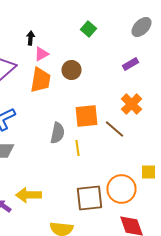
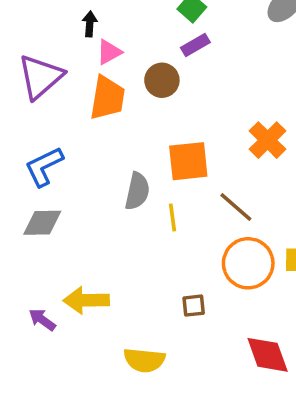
purple rectangle: (130, 64) -> (195, 45), moved
brown line: (114, 129) -> (236, 207), moved
orange circle: (122, 189) -> (248, 263), moved
brown square: (90, 198) -> (194, 306), size x0.5

